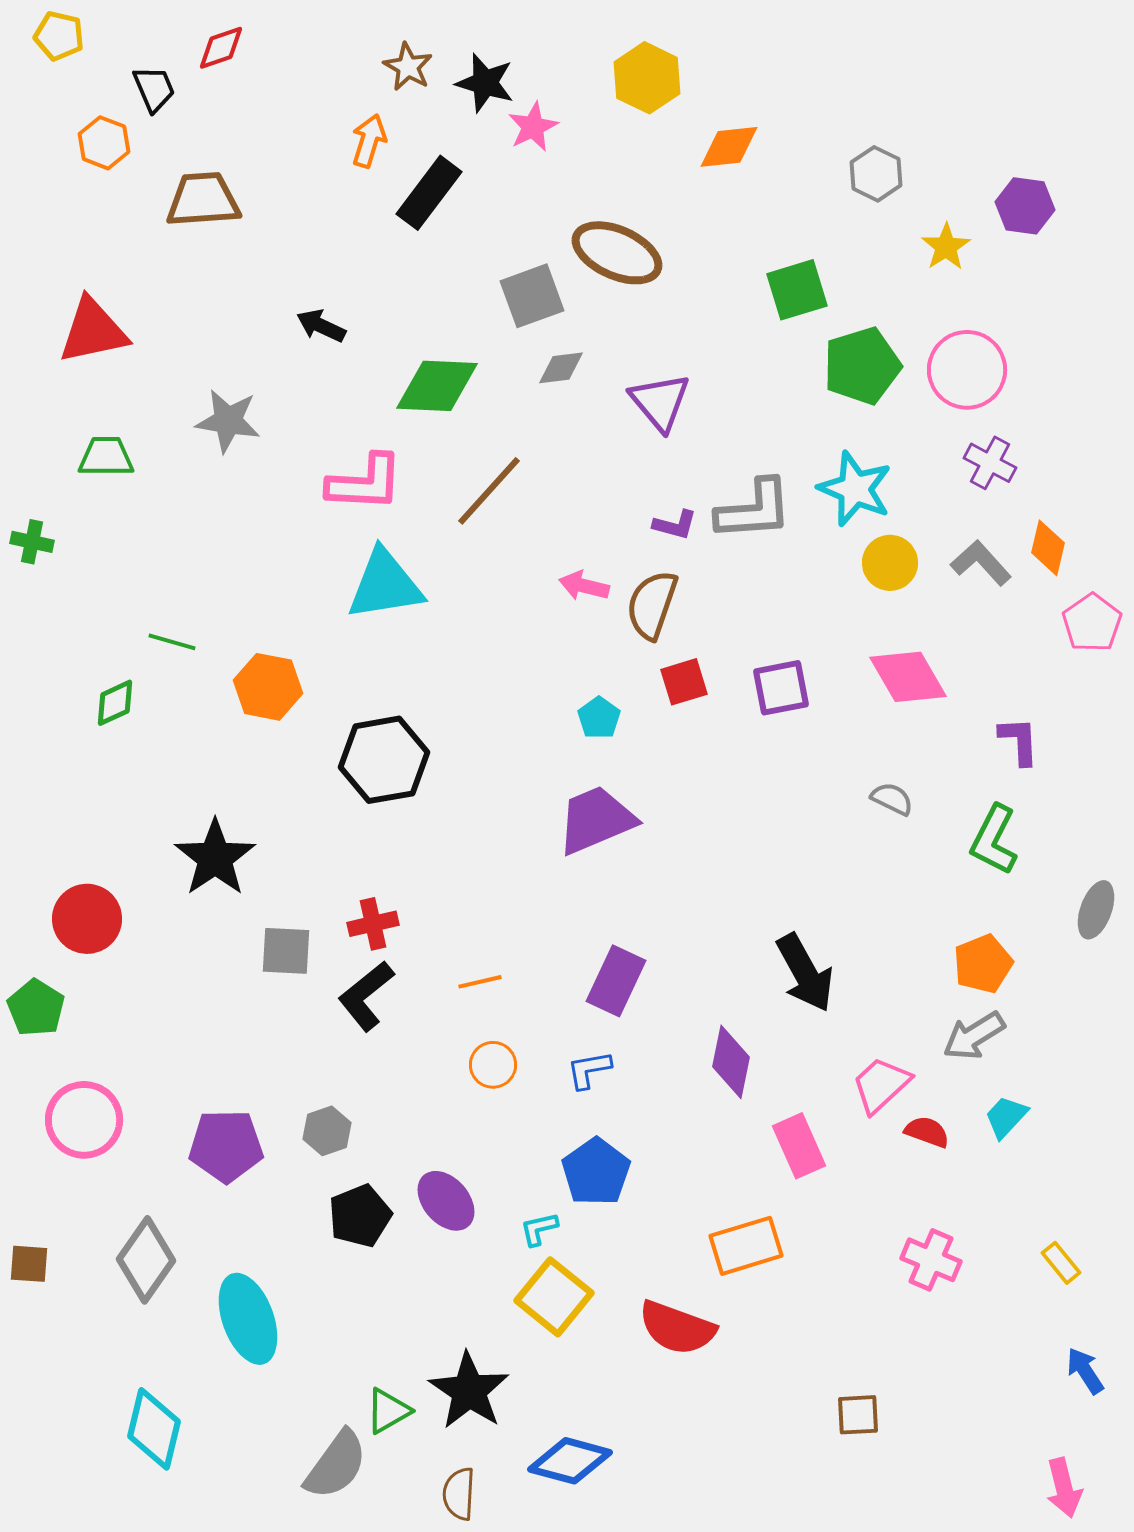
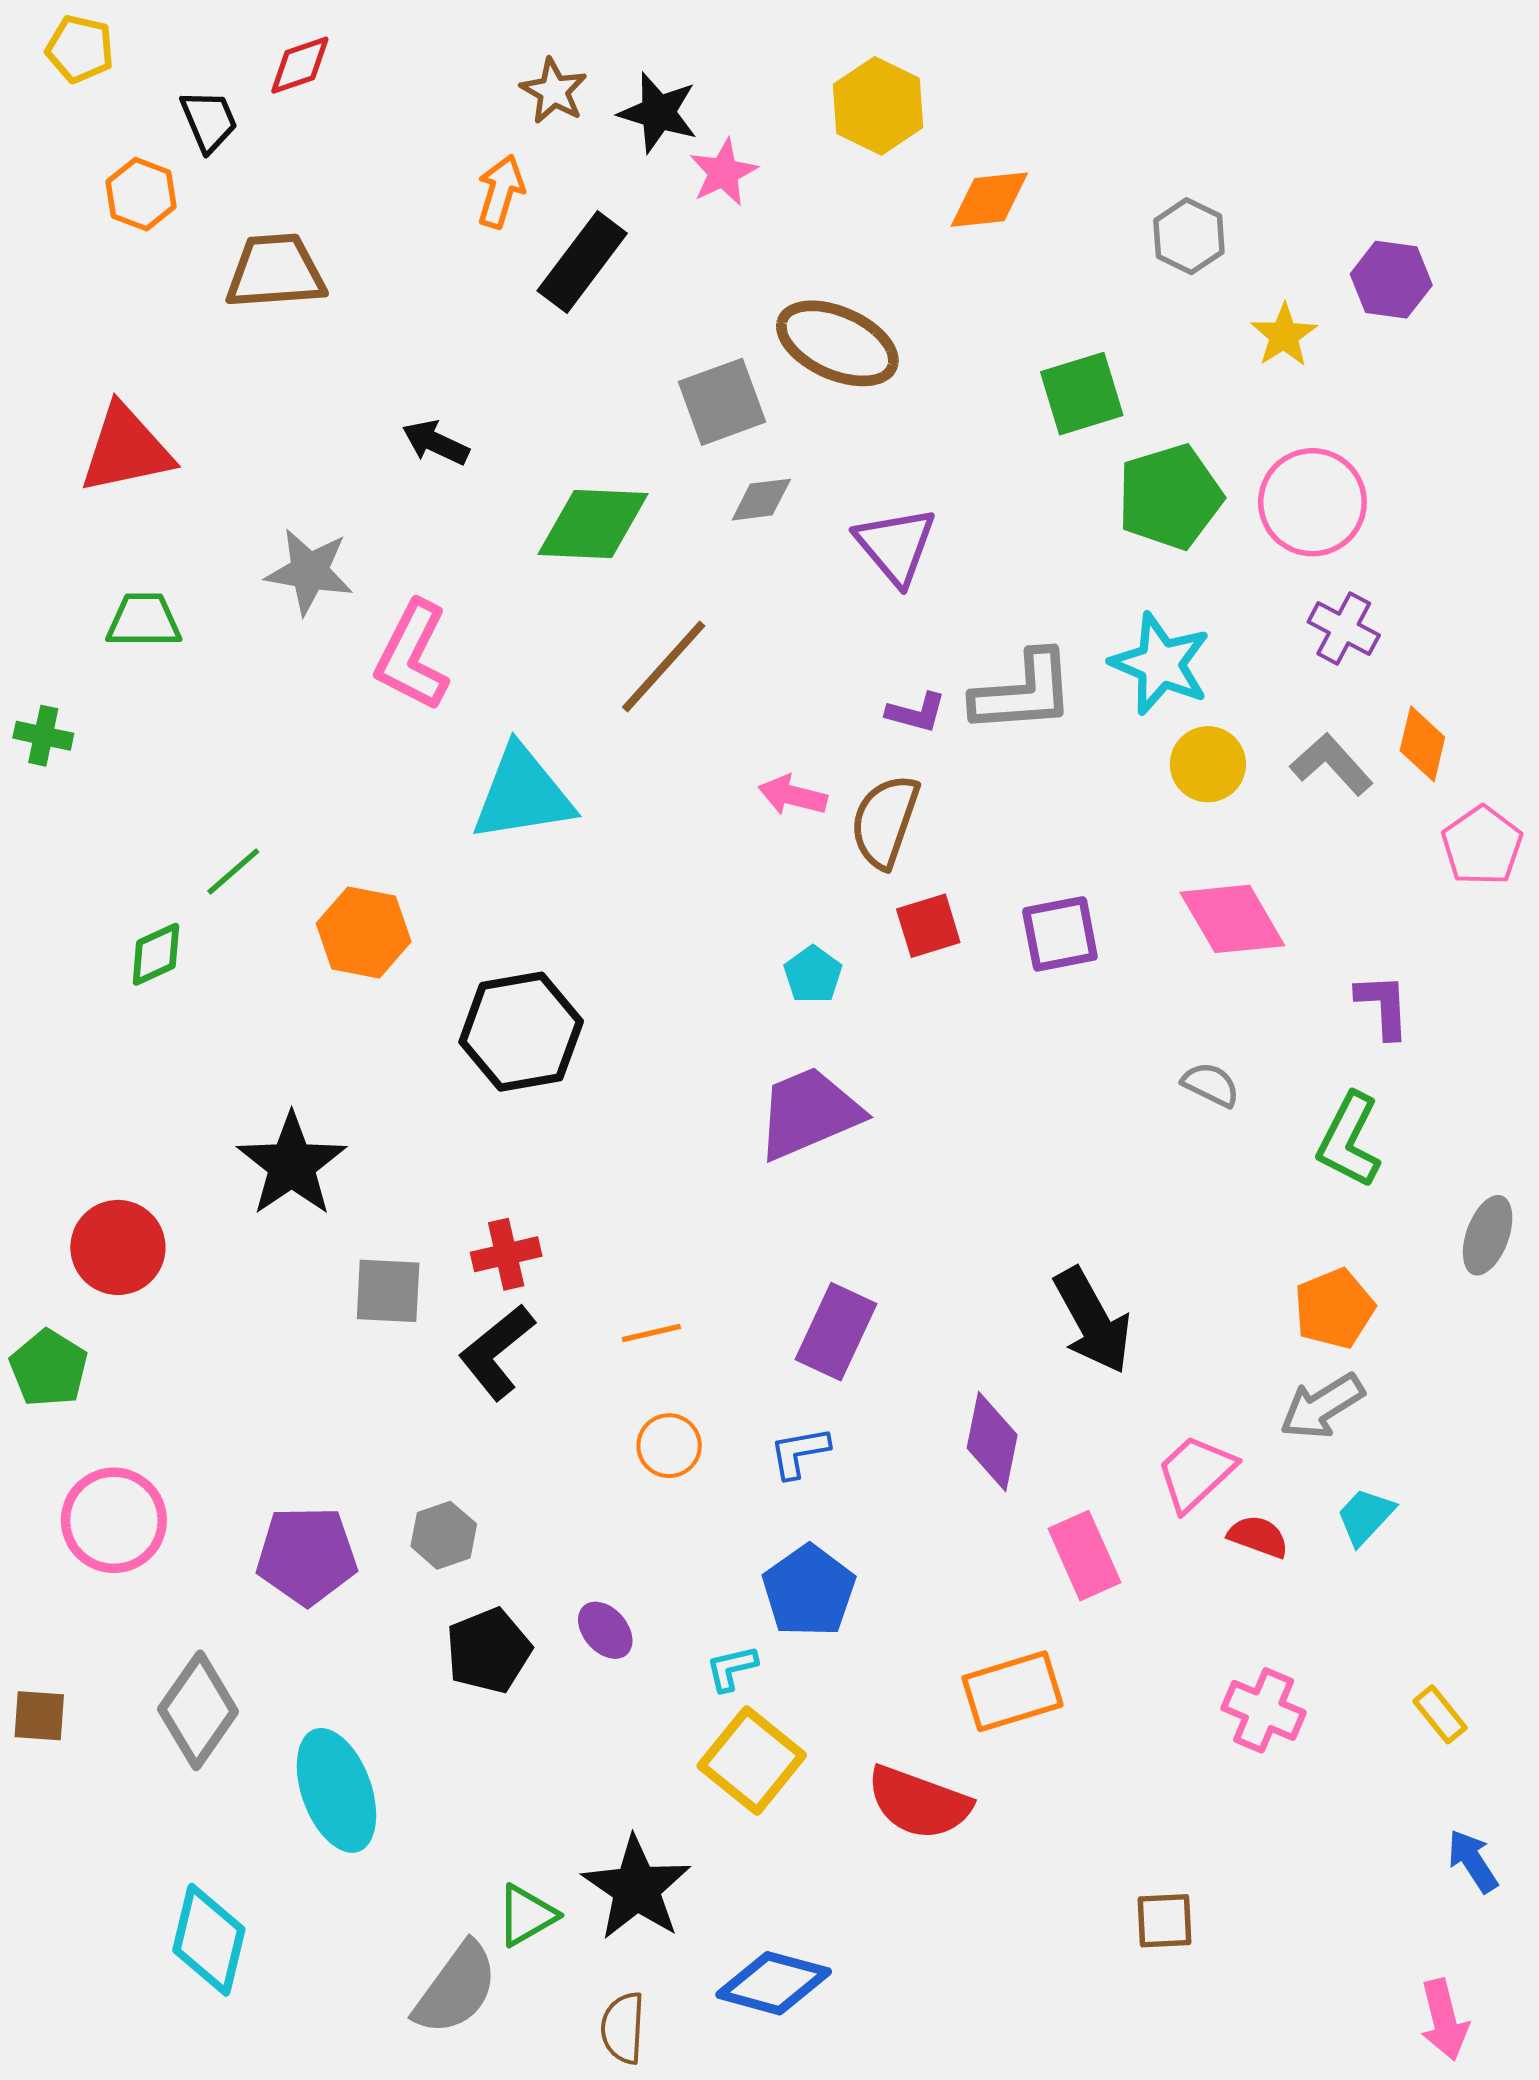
pink L-shape: (365, 483) -> (413, 656), moved, turned 114
green line: (172, 642) -> (233, 871), turned -57
purple ellipse: (446, 1201) -> (605, 1630), size x0.7

